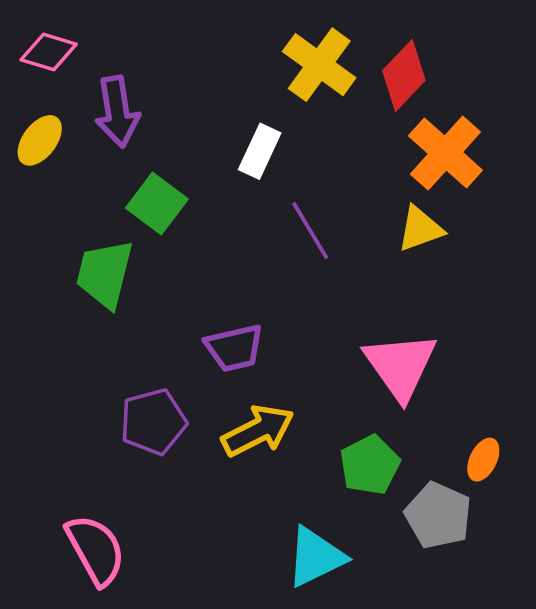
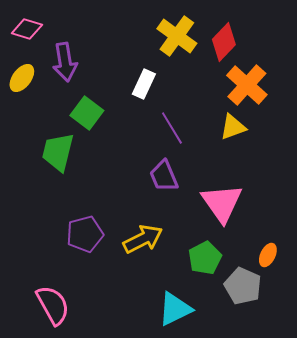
purple trapezoid: (234, 348) -> (164, 176), moved, turned 80

